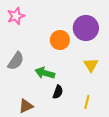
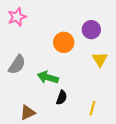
purple circle: (86, 28) -> (91, 30), size x0.7
yellow triangle: (91, 65) -> (100, 59), moved

